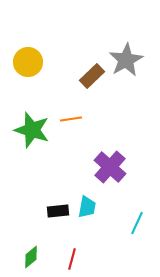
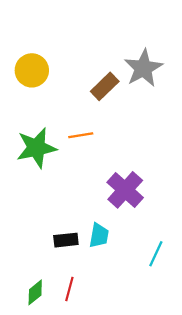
green star: (32, 130) -> (36, 148), turned -30
red line: (72, 259) -> (69, 289), moved

